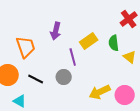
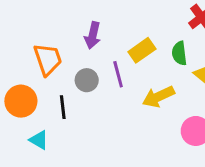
gray circle: (64, 77) -> (87, 80), moved
black line: (36, 79) -> (63, 107), turned 56
yellow arrow: (100, 92) -> (158, 97), moved

